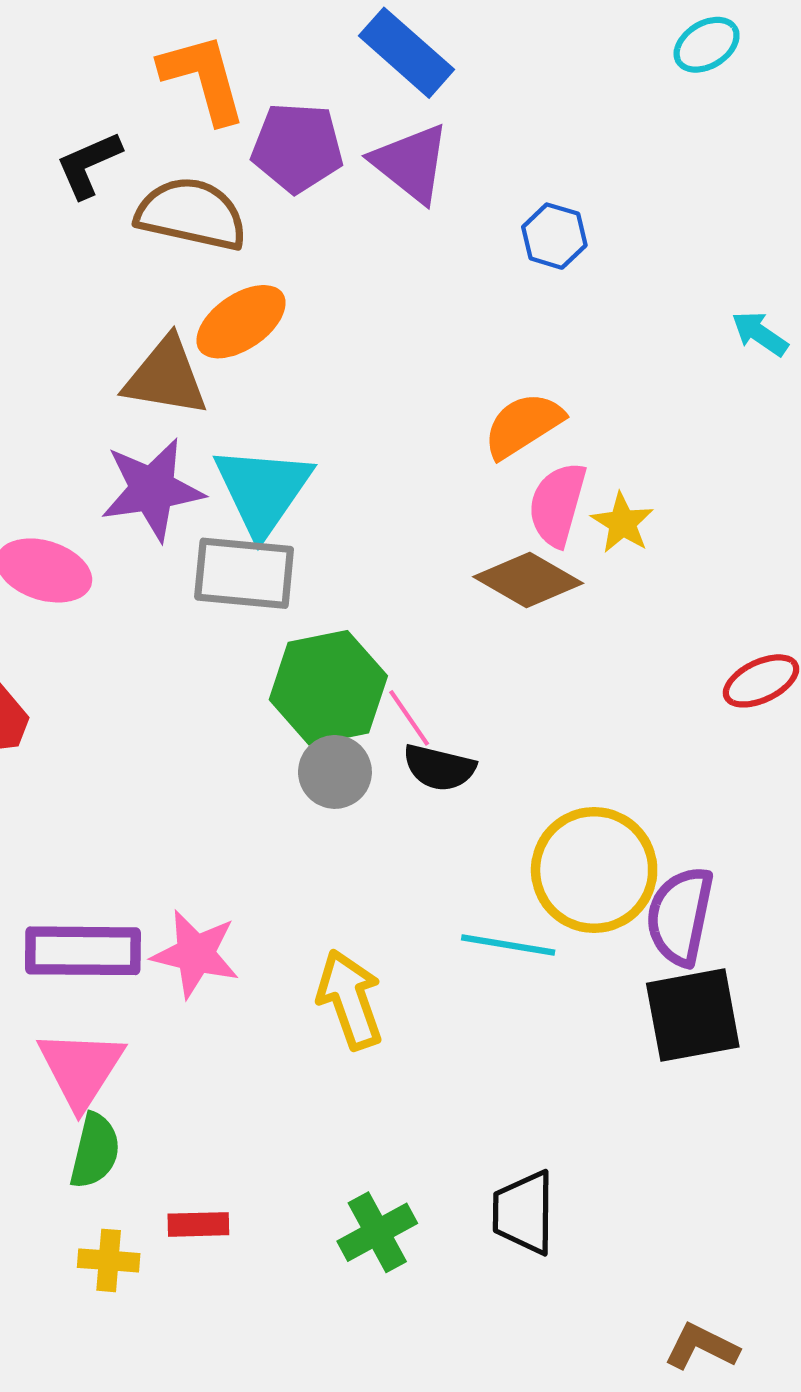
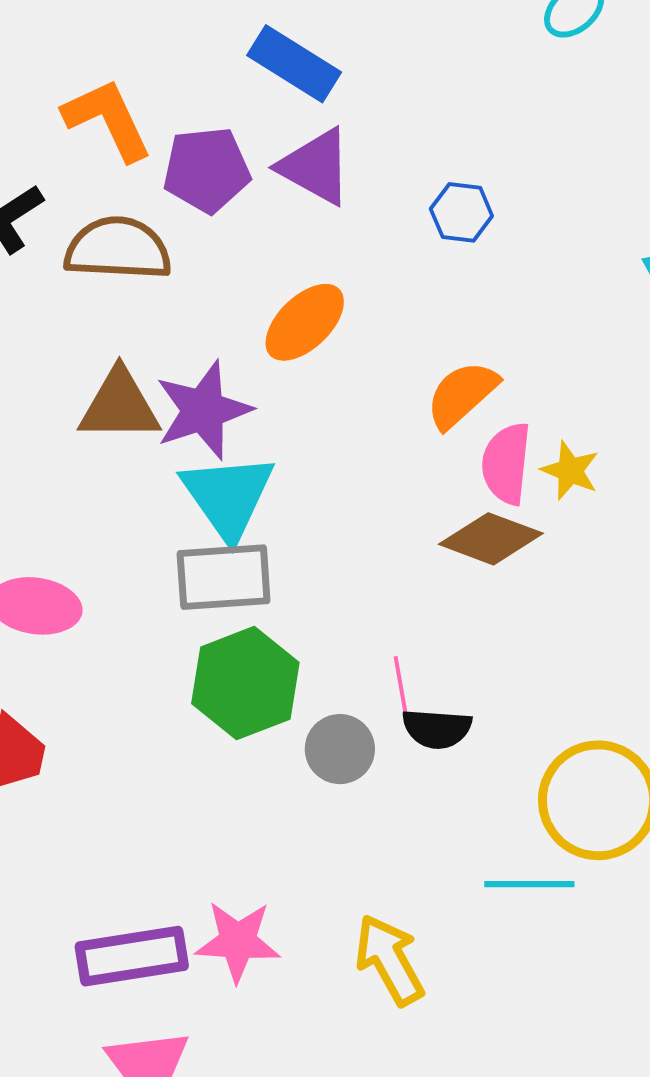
orange ellipse: (241, 322) -> (305, 322), moved
purple star: (152, 489) -> (203, 410), moved
green hexagon: (328, 688) -> (245, 683), moved
pink line: (409, 718) -> (401, 687), turned 34

